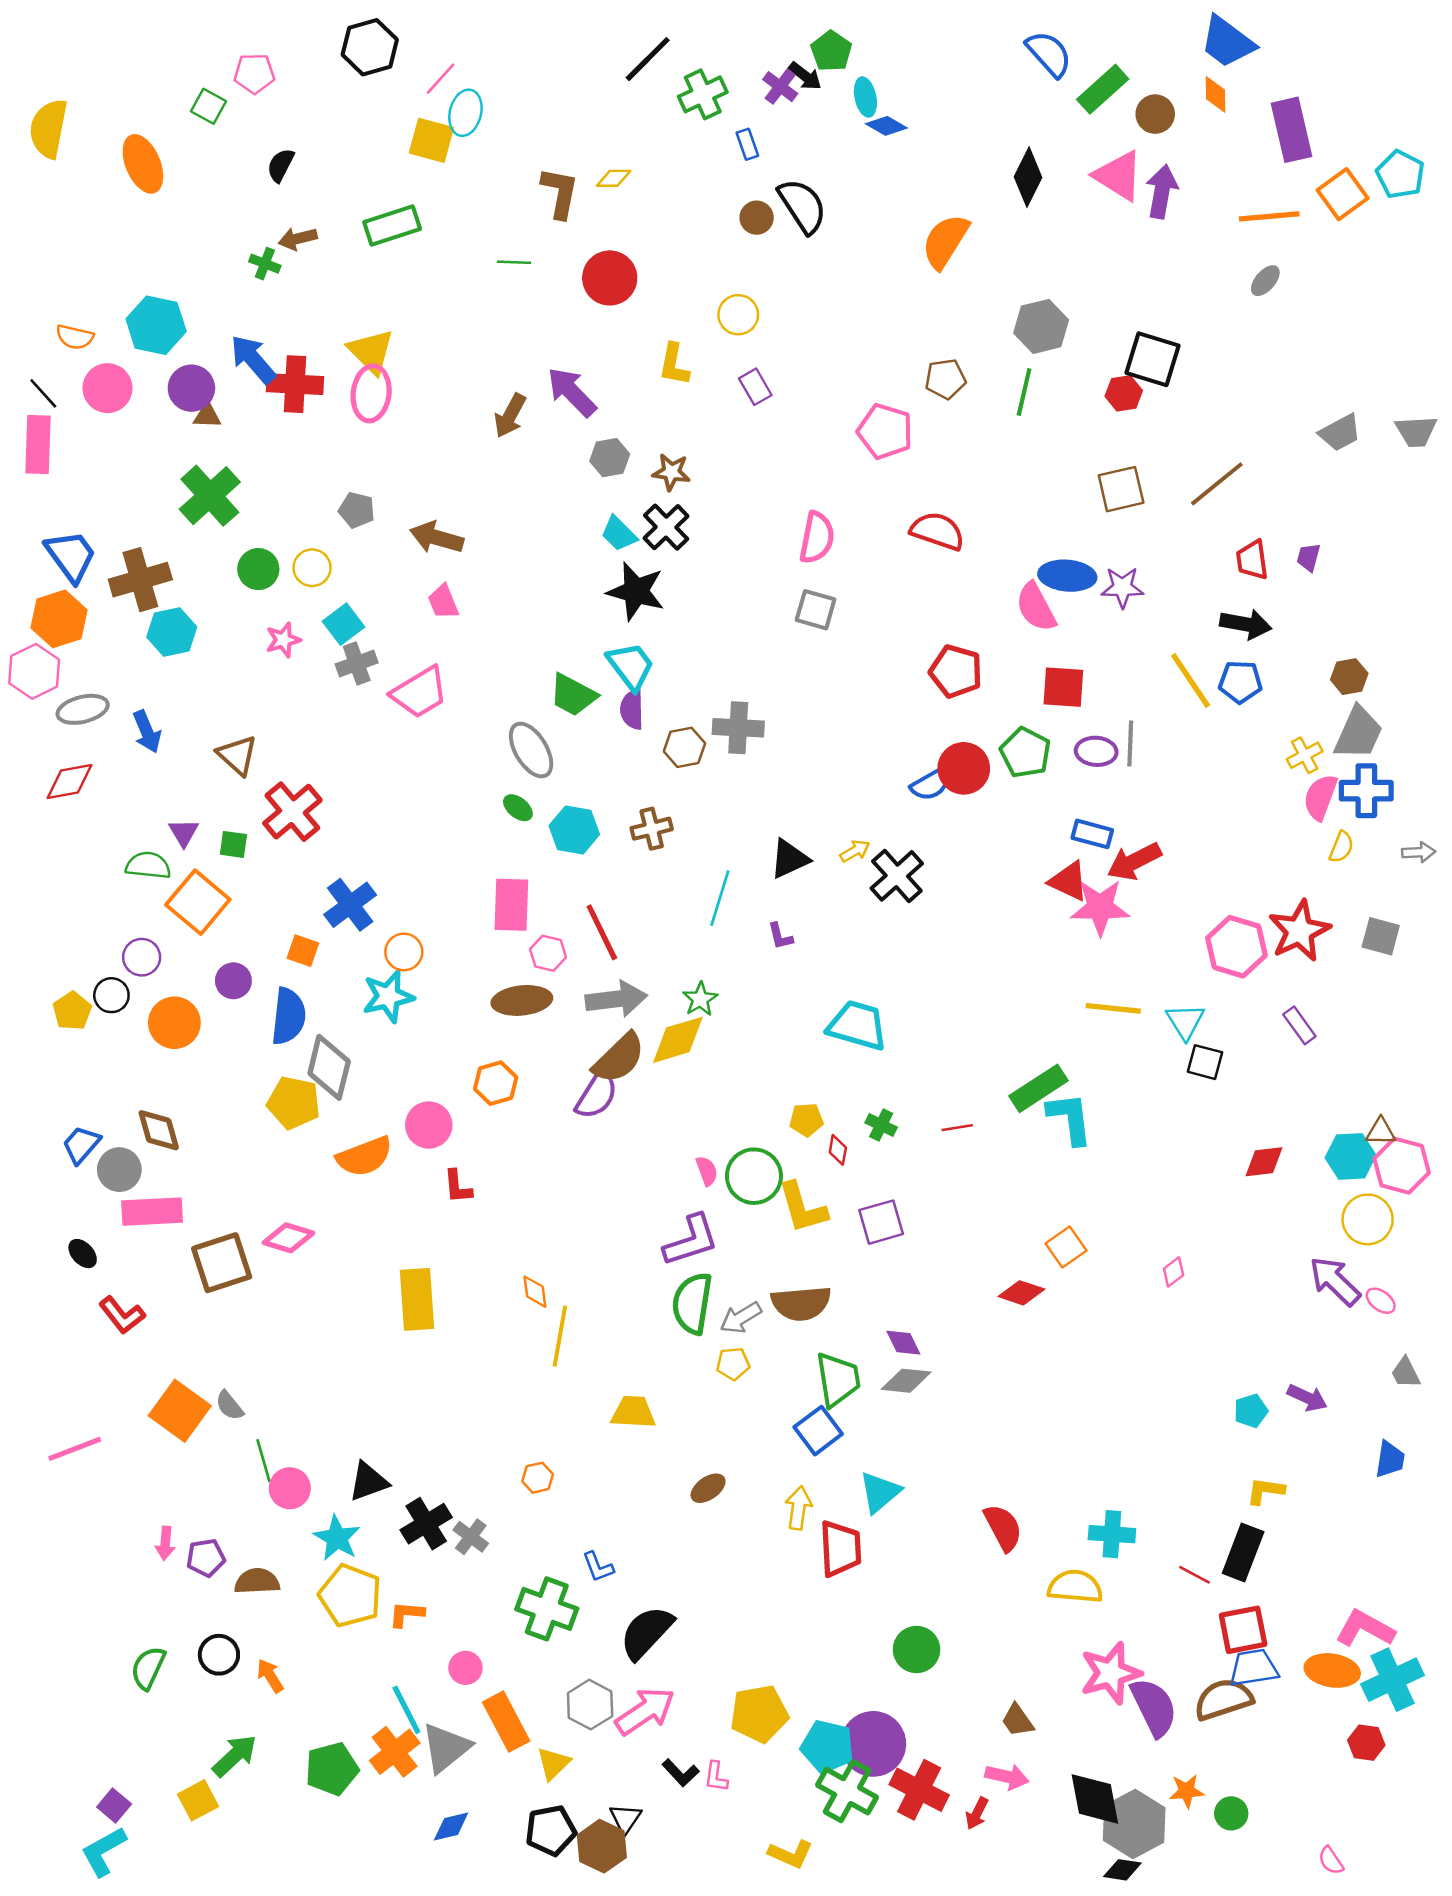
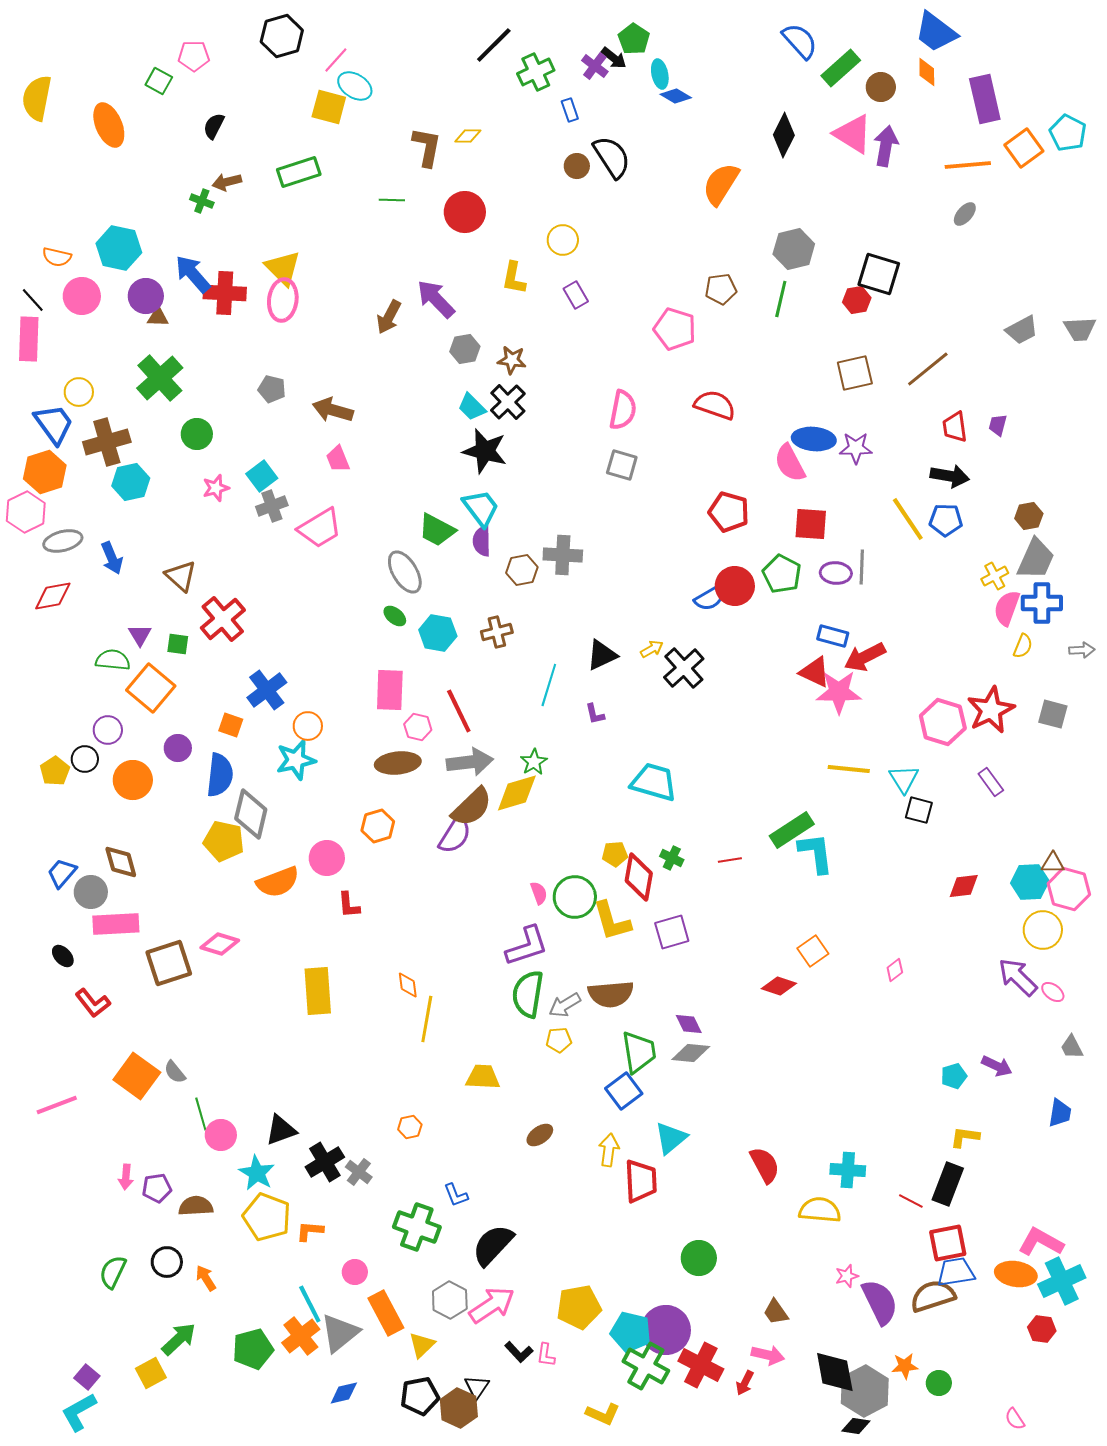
cyan ellipse: (465, 113) -> (355, 86), turned -72
yellow circle: (312, 568) -> (79, 392), moved
red diamond: (838, 1150) -> (639, 877), size x2.0
pink star: (1111, 1673) -> (847, 1276), size x0.5

